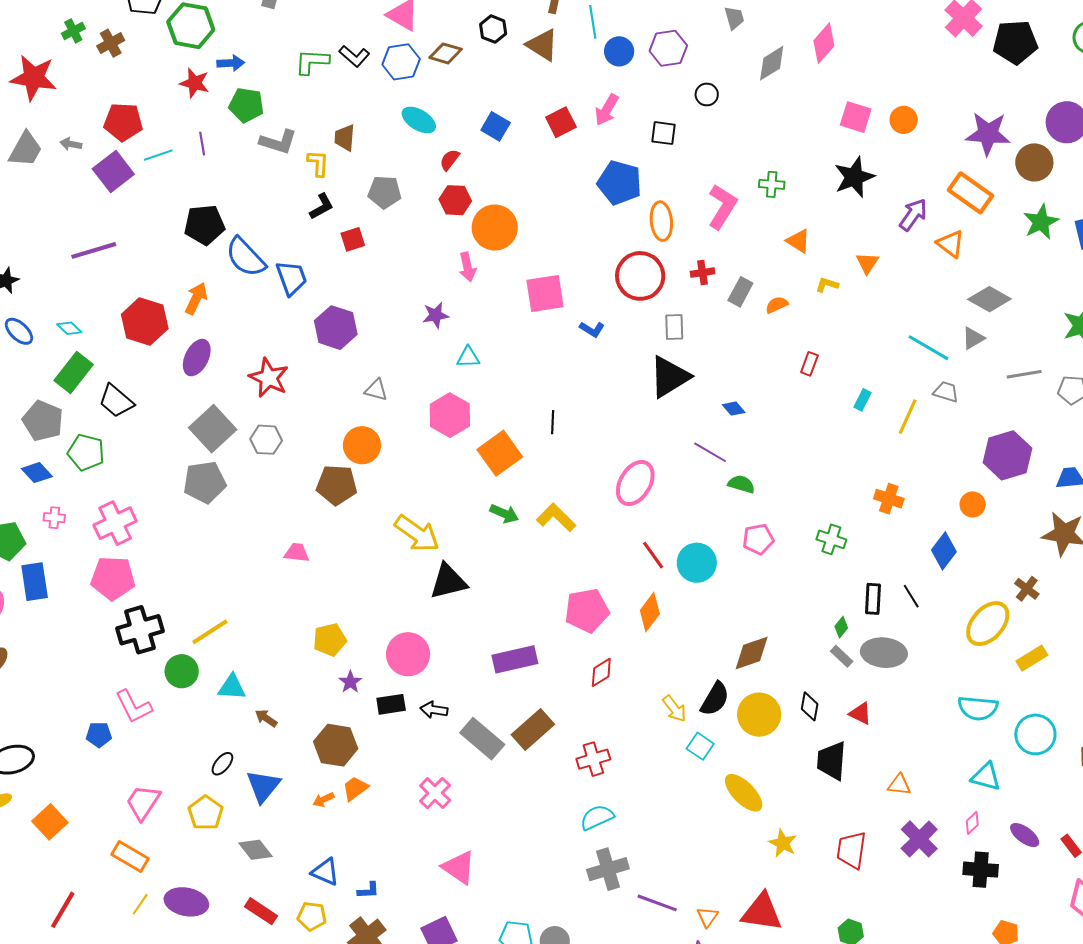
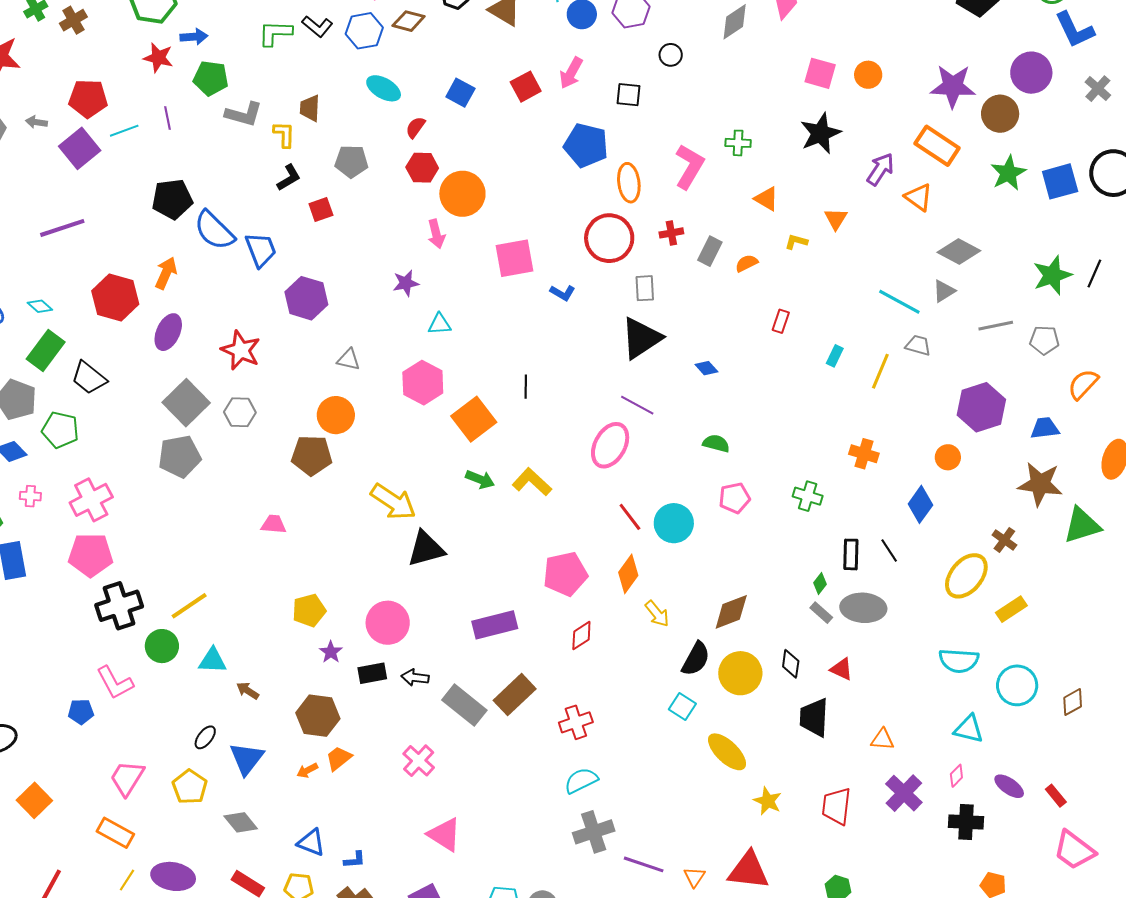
purple line: (710, 452) -> (637, 405), moved
yellow arrow: (674, 709) -> (657, 614), moved

